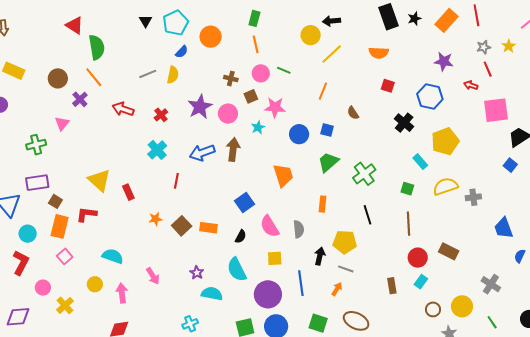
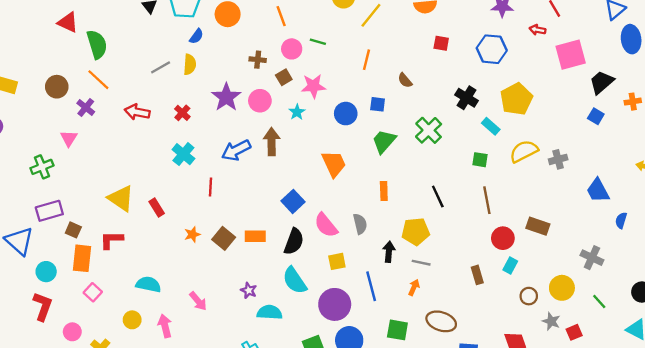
black cross: (404, 123) -> (467, 98), moved
green cross: (364, 174) -> (429, 130), moved
black semicircle: (241, 236) -> (294, 242), size x1.6

